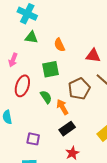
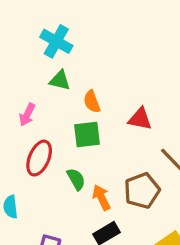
orange semicircle: (59, 45) -> (92, 102), moved
red triangle: (93, 56) -> (140, 119), moved
brown pentagon: (79, 89) -> (142, 191), moved

